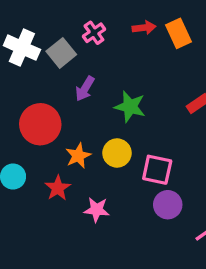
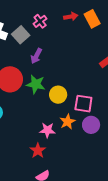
green star: (130, 107) -> (36, 84), moved
orange star: (78, 156) -> (67, 122), moved
red star: (58, 188) -> (38, 151), moved

